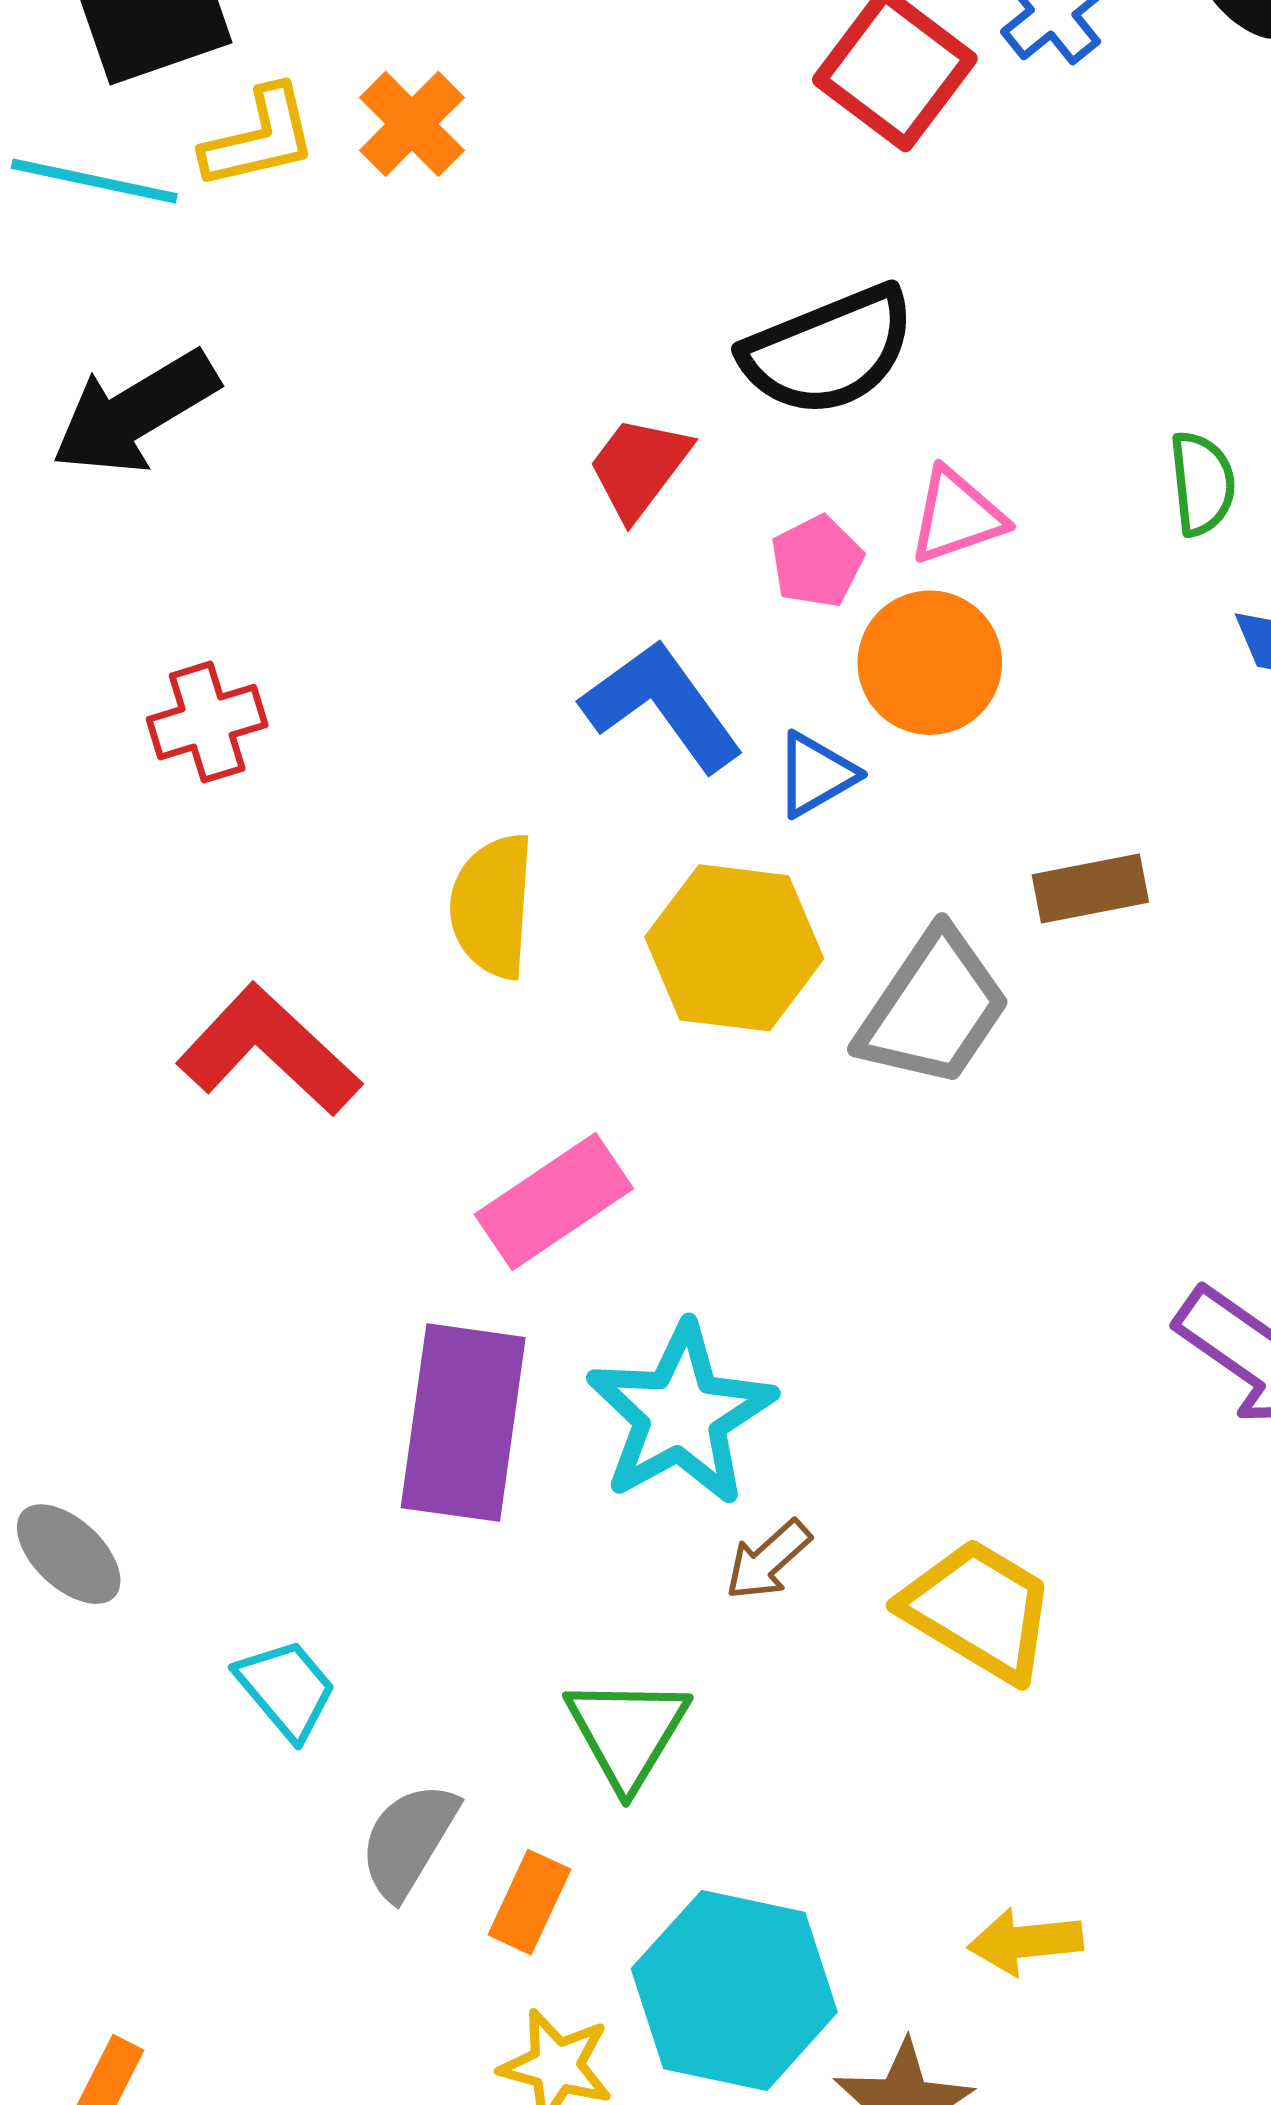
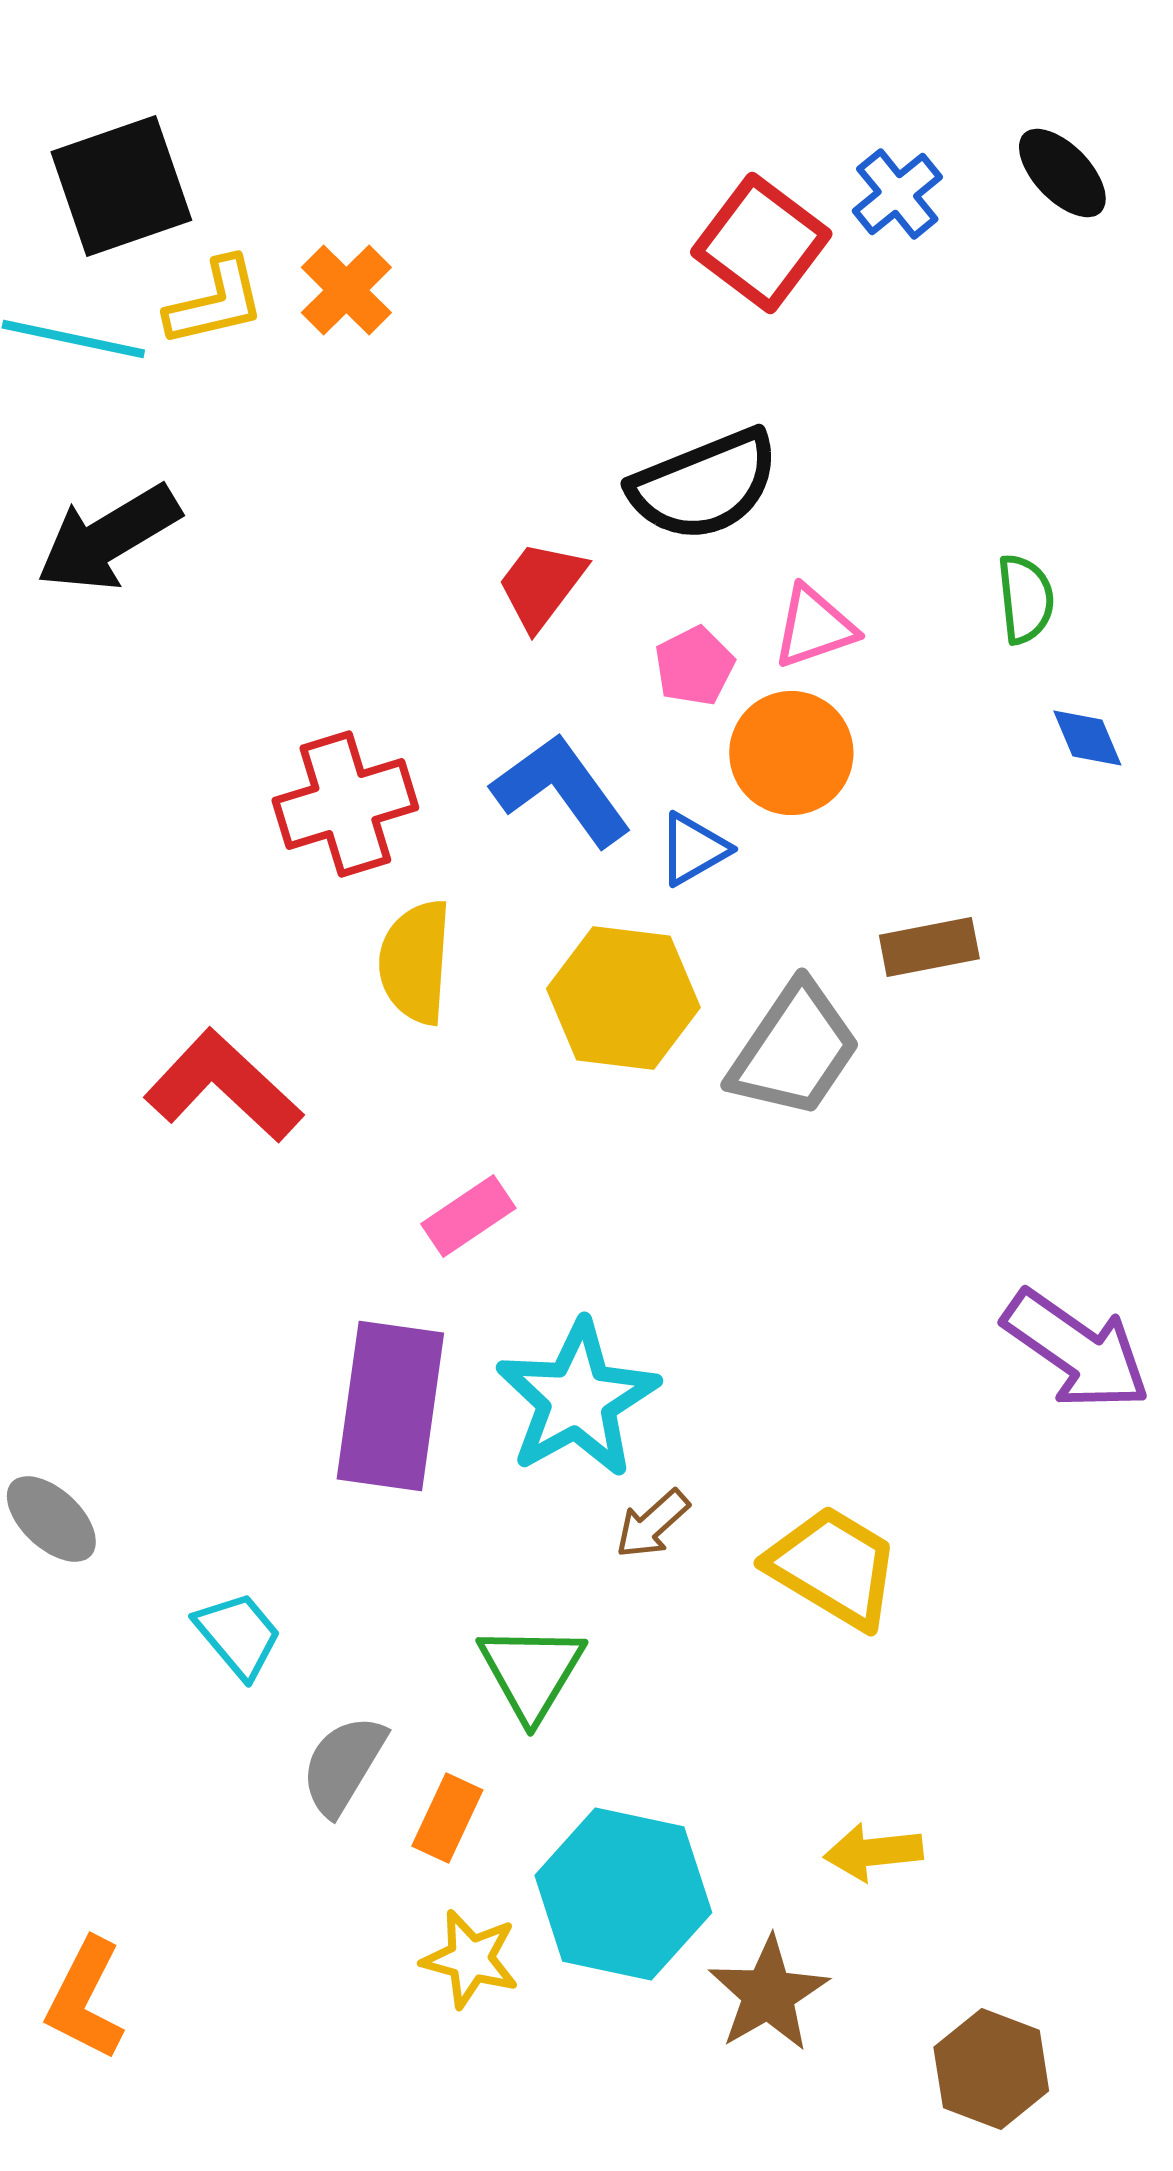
red cross: (207, 722) -> (345, 804), moved, size x1.4
pink rectangle: (554, 1201) -> (468, 1216), size x0.7

